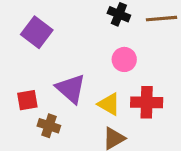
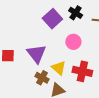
purple square: (37, 32) -> (52, 19), moved
brown cross: (49, 126) -> (42, 78), moved

